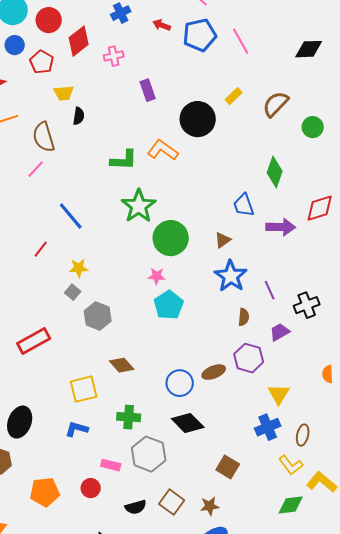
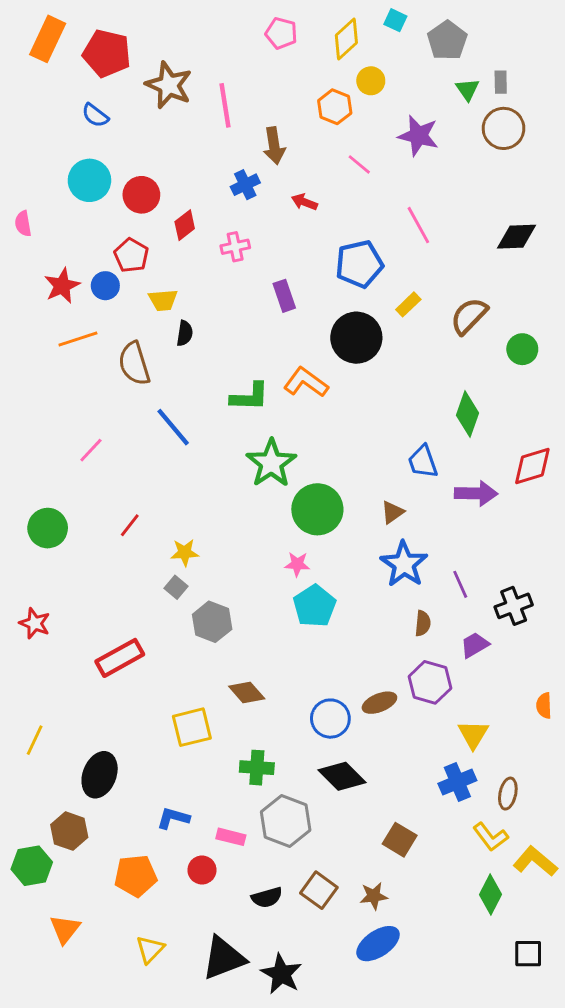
blue pentagon: (200, 35) -> (359, 264), moved
red diamond: (79, 41) -> (185, 225), size x0.7
blue circle: (15, 45) -> (105, 286), moved
pink line: (36, 169) -> (91, 450), moved
blue line: (71, 216) -> (173, 427), moved
blue L-shape: (77, 429) -> (173, 818), moved
green diamond: (291, 505) -> (491, 895), turned -56

